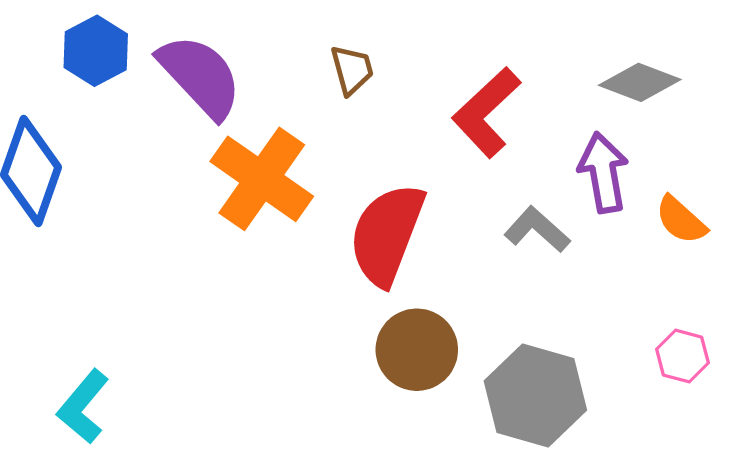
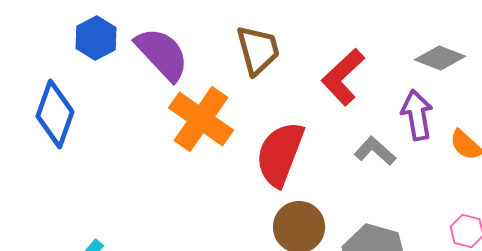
brown trapezoid: (352, 70) -> (258, 50), size x1.6

